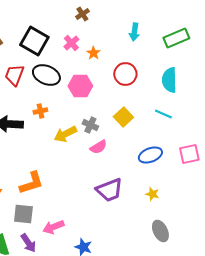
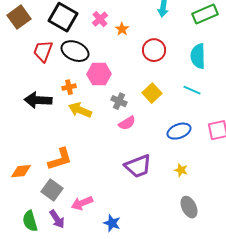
pink hexagon: (80, 86) -> (99, 74), moved
yellow arrow: (65, 134) -> (80, 110), moved, turned 50
gray square: (23, 214) -> (52, 190), turned 30

